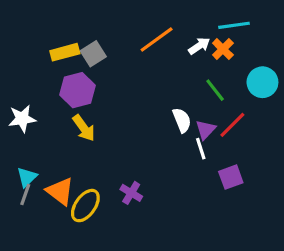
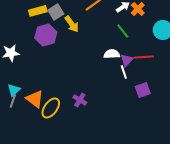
green line: (215, 90) -> (123, 31), moved
white semicircle: (182, 120) -> (112, 54), turned -70
red line: (232, 125) -> (144, 57), turned 42
yellow arrow: (84, 128) -> (72, 24), moved

